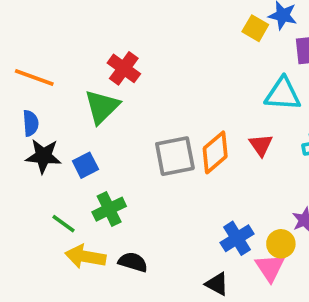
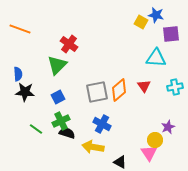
orange line: (34, 78) -> (20, 29), moved
blue square: (85, 165) -> (58, 97), moved
blue cross: (237, 238) -> (102, 124), moved, turned -30
yellow arrow: (85, 257) -> (93, 147), moved
black semicircle: (133, 262) -> (67, 133), moved

